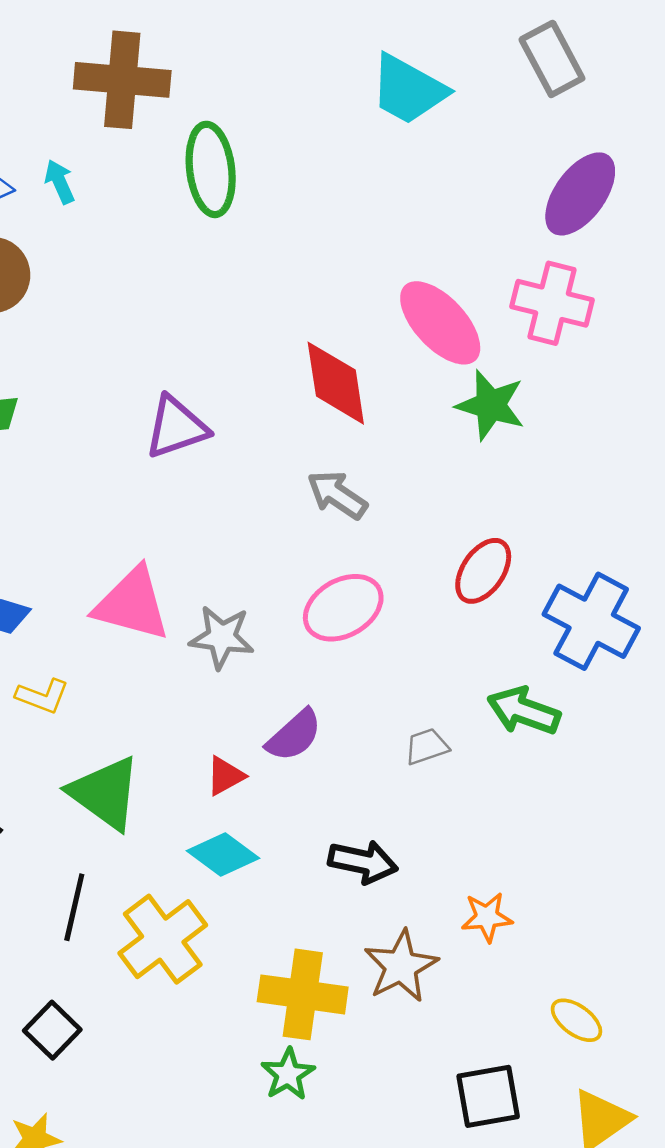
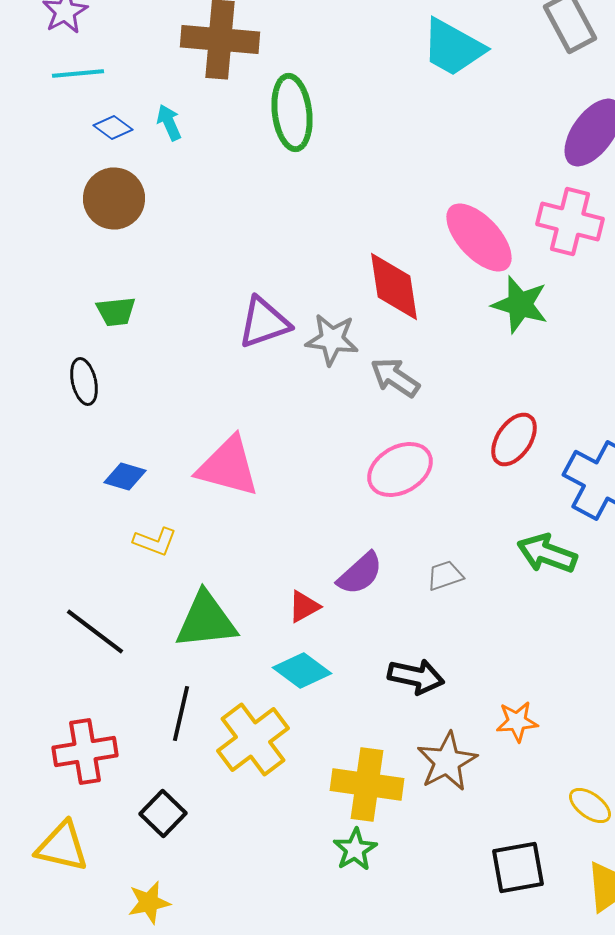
gray star: (222, 637) -> (332, 340), moved
gray trapezoid: (427, 746) -> (445, 576), moved
green triangle: (105, 793) -> (206, 620), turned -42

